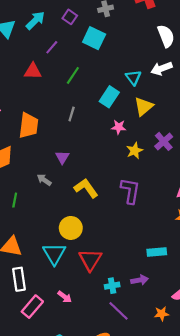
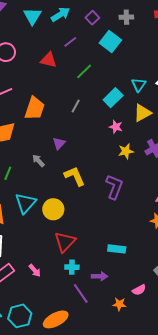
cyan rectangle: (157, 252) -> (117, 249), moved
cyan triangle: (54, 254) -> (26, 203), moved
purple arrow: (140, 280) -> (100, 276), moved
cyan cross: (112, 286) -> (72, 267), moved

